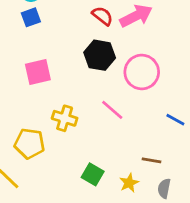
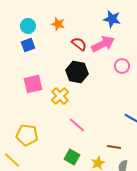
pink circle: (142, 72) -> (122, 66), moved, size x0.6
pink line: (112, 110) -> (77, 125), moved
yellow cross: (65, 118) -> (60, 96), moved, turned 30

